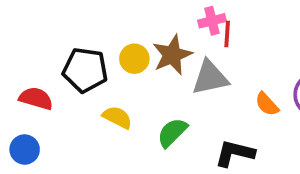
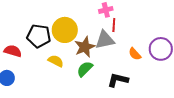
red line: (227, 34) -> (114, 25), moved
brown star: (172, 55) -> (85, 47), moved
yellow circle: (134, 59) -> (65, 30), size x1.6

